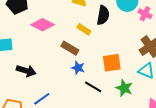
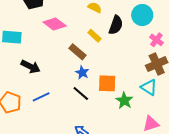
pink cross: (145, 14) -> (156, 40), moved
orange square: (112, 63) -> (107, 83), moved
black line: (93, 87) -> (81, 93), moved

